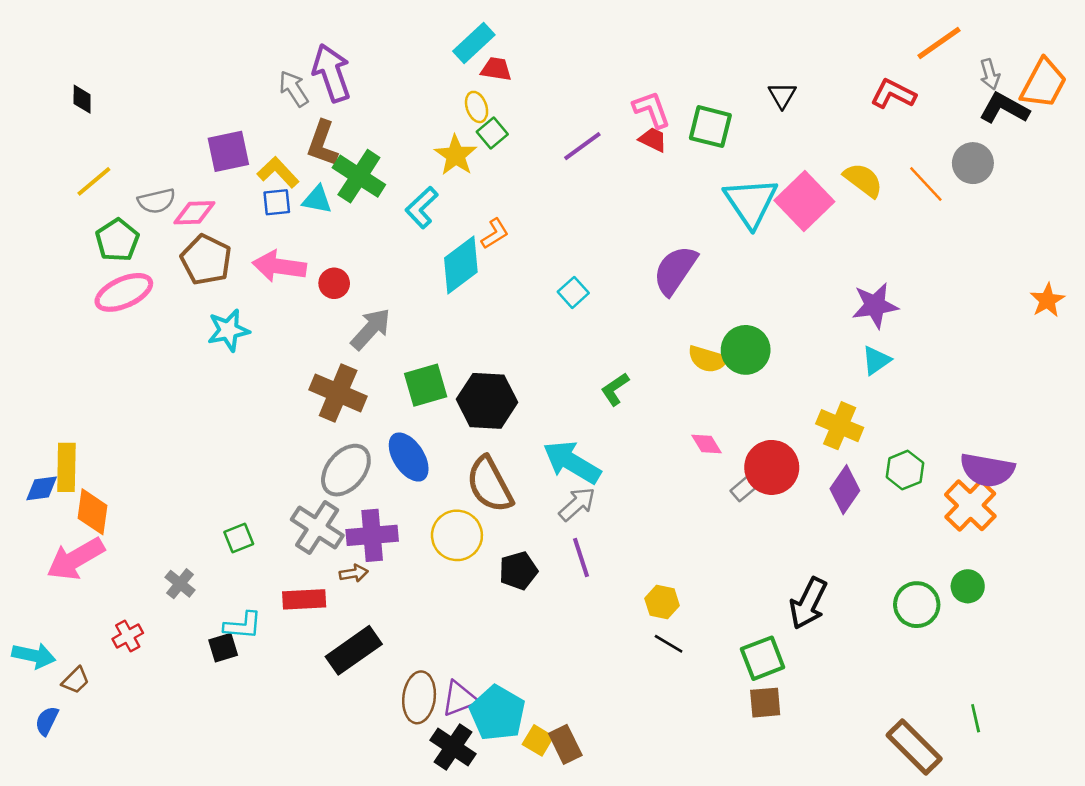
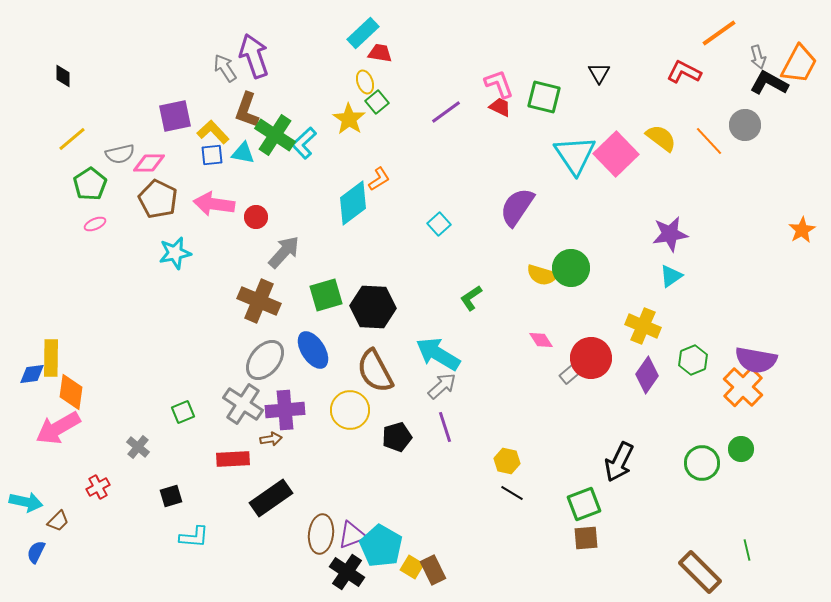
cyan L-shape: (422, 208) -> (304, 143), moved
pink ellipse: (124, 292) -> (95, 224), size x0.5
cyan L-shape: (243, 626) -> (194, 537), moved

